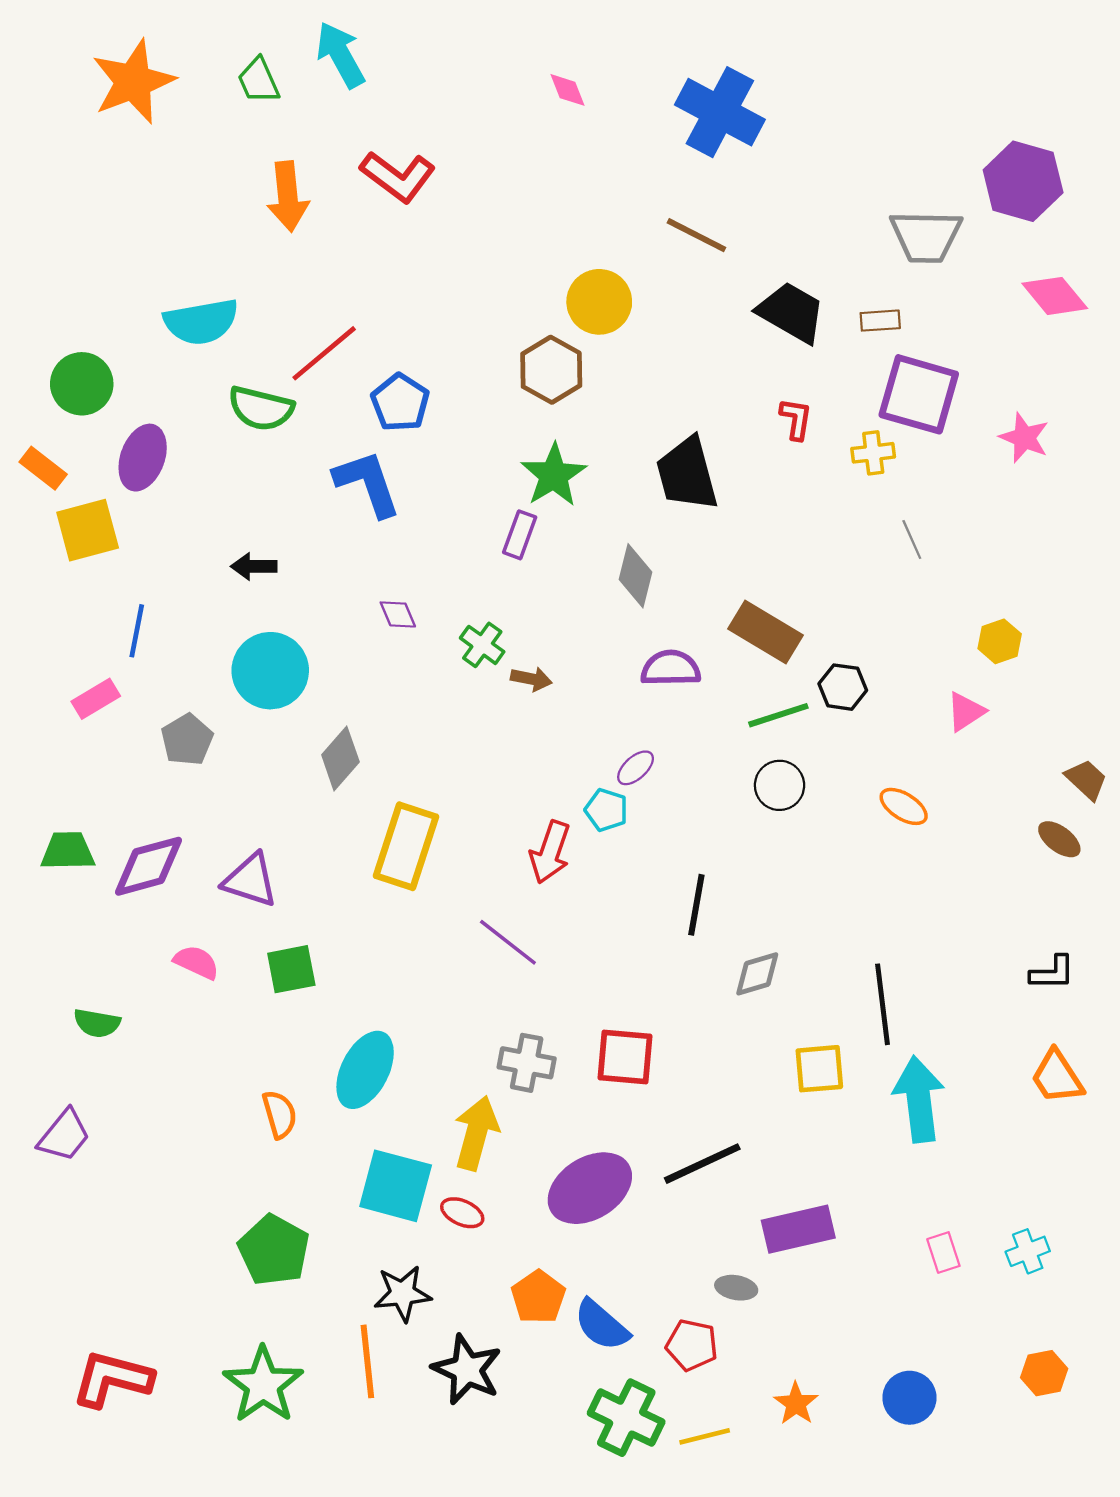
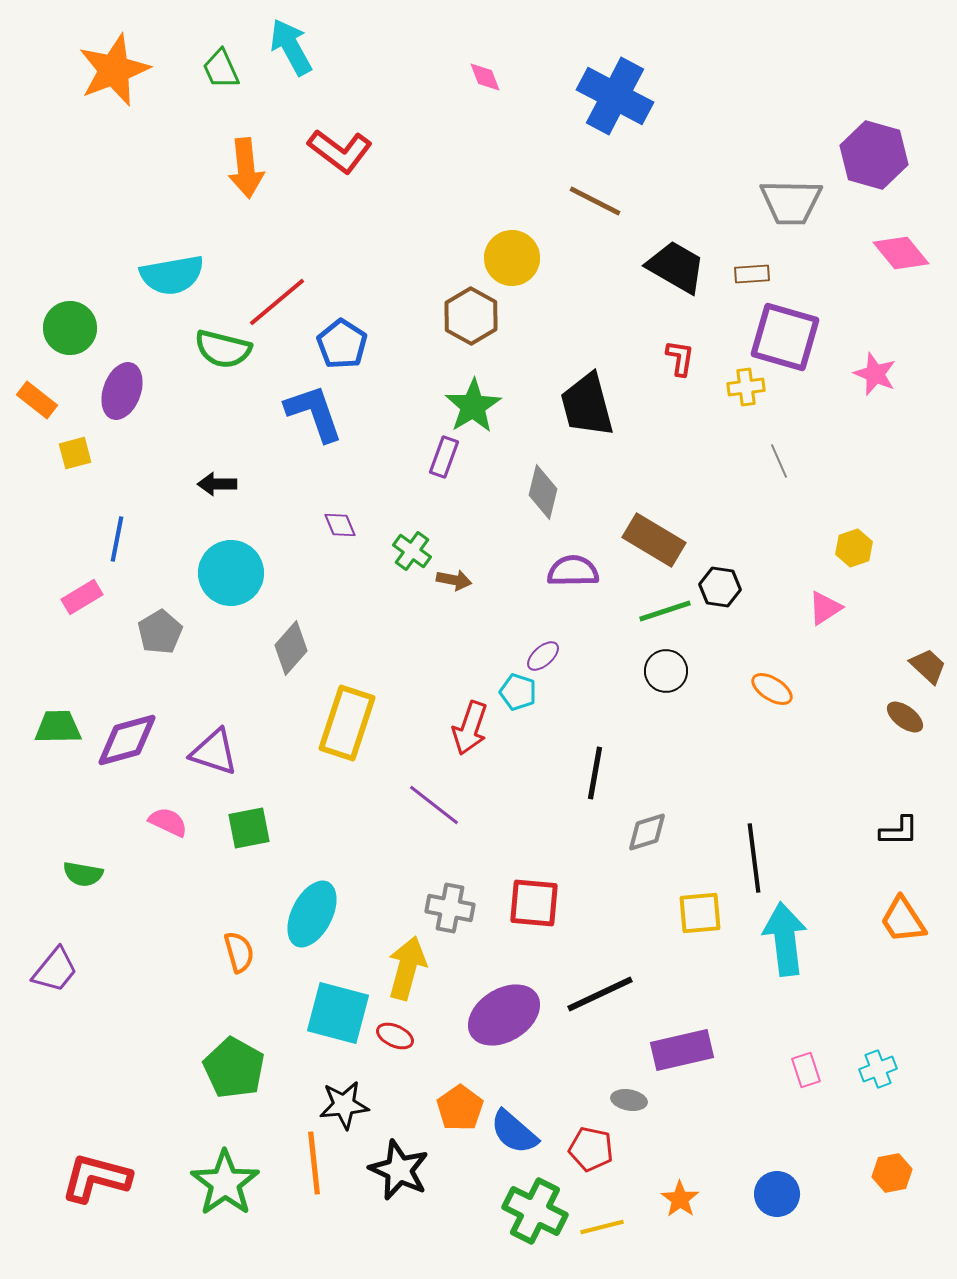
yellow square: (88, 530) -> (75, 453), size x0.6

